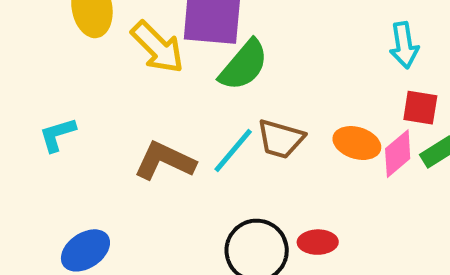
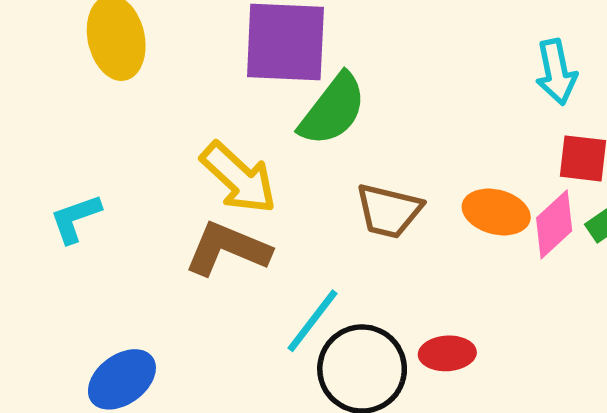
yellow arrow: (158, 47) -> (239, 178), moved
cyan line: (233, 151) -> (312, 321), moved

